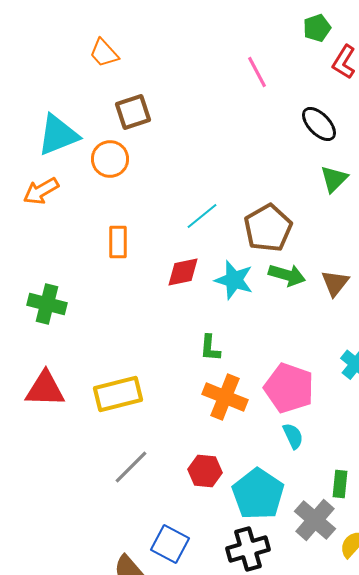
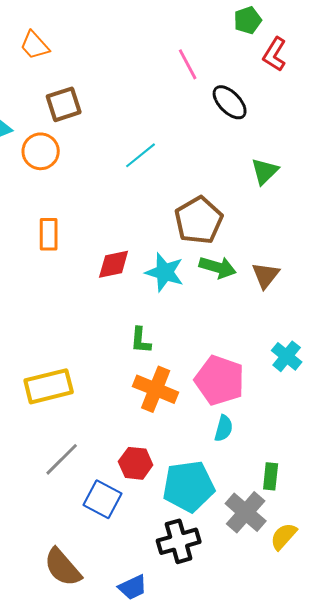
black ellipse: (319, 124) -> (230, 102), moved
cyan line: (202, 216) -> (141, 155), moved
cyan semicircle: (293, 436) -> (224, 428), turned 40
cyan pentagon: (258, 494) -> (189, 486), turned 30
blue square: (170, 544) -> (103, 499), moved

